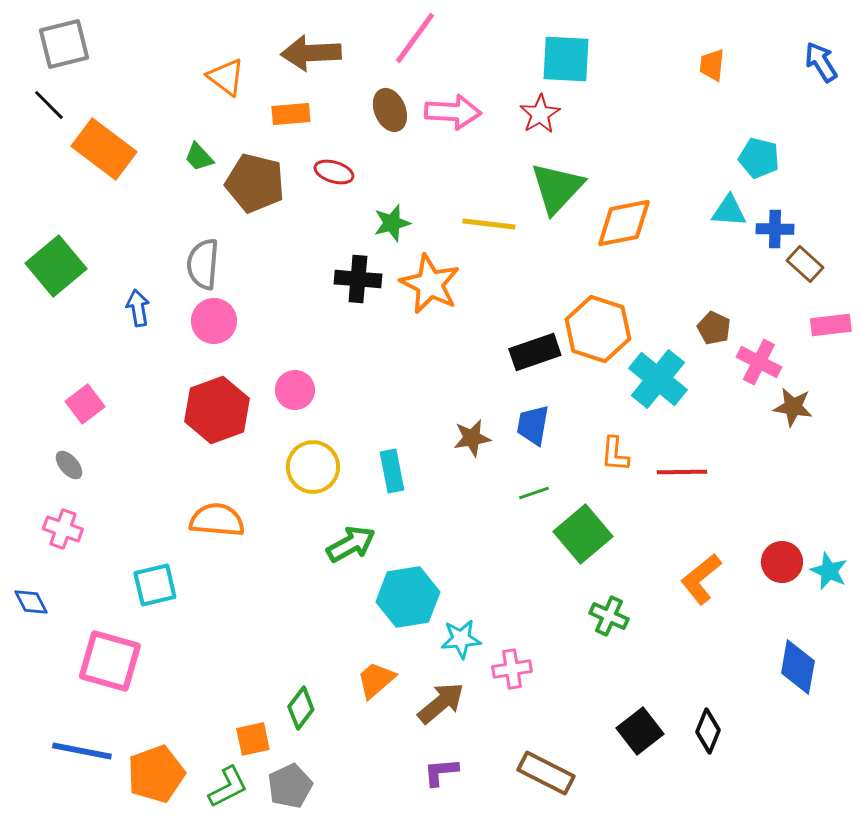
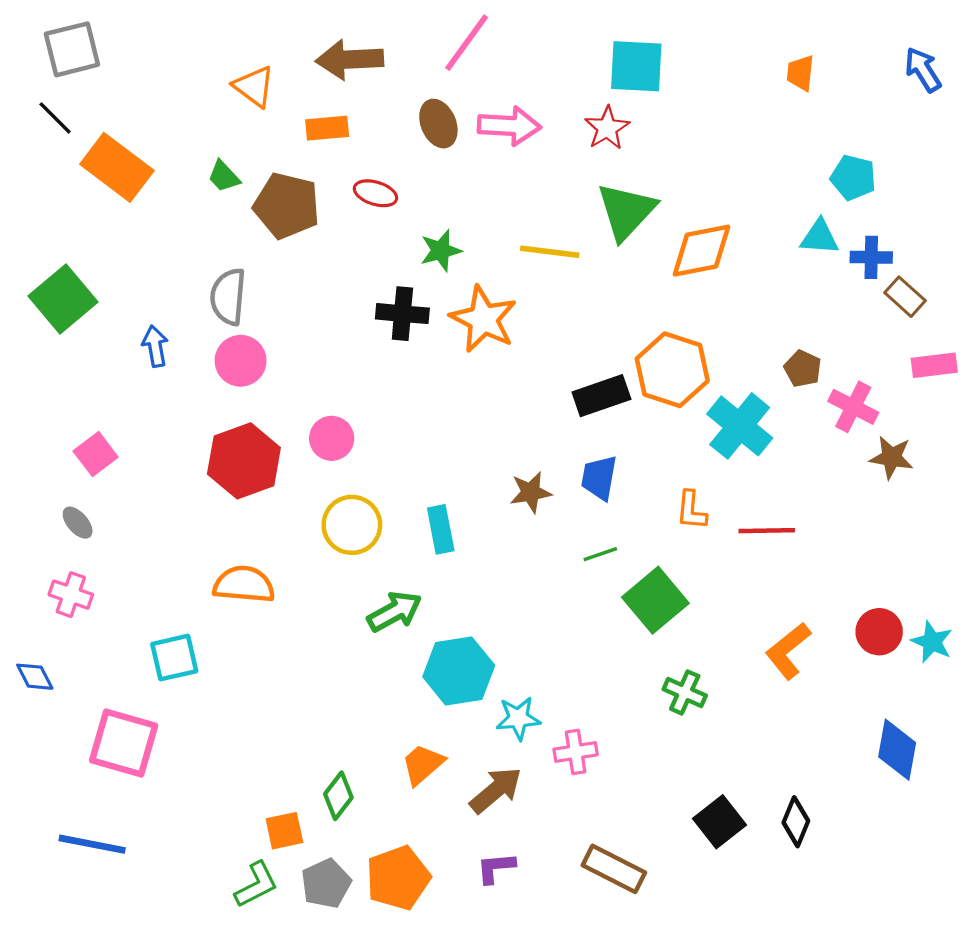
orange pentagon: (156, 774) -> (398, 878), moved

